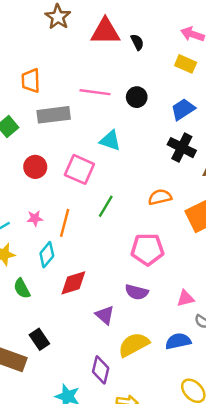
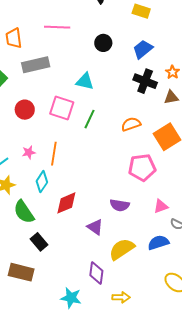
pink line: (95, 92) -> (57, 27), moved
green line: (106, 206) -> (90, 119), moved
pink pentagon: (147, 249) -> (142, 168), moved
green semicircle: (22, 288) -> (24, 212), size x1.4
black rectangle: (39, 339) -> (39, 242), moved

